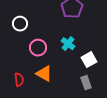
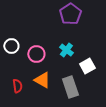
white circle: (20, 24) -> (11, 46), moved
gray rectangle: (86, 83) -> (70, 87), moved, size x1.5

